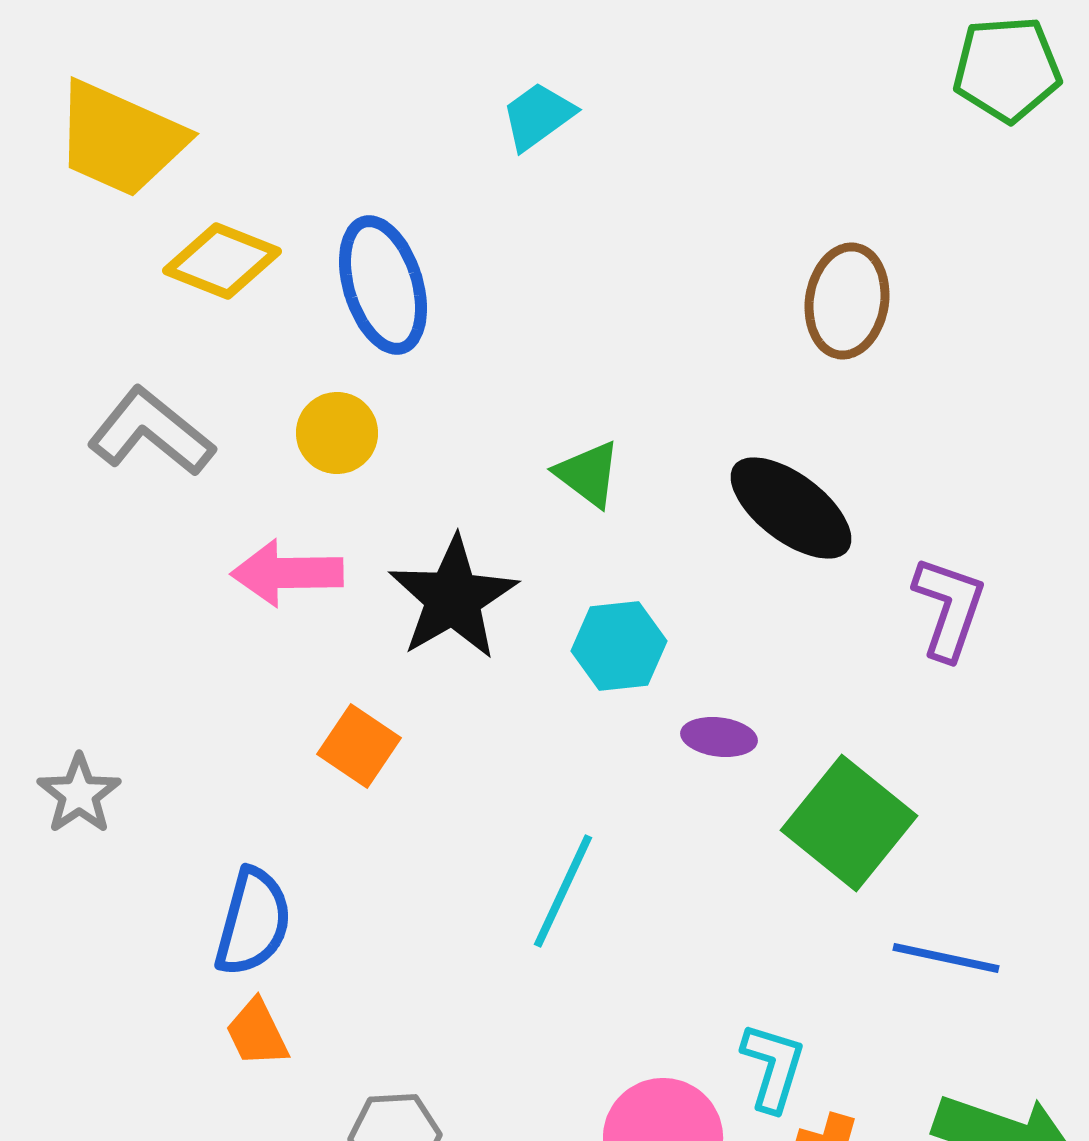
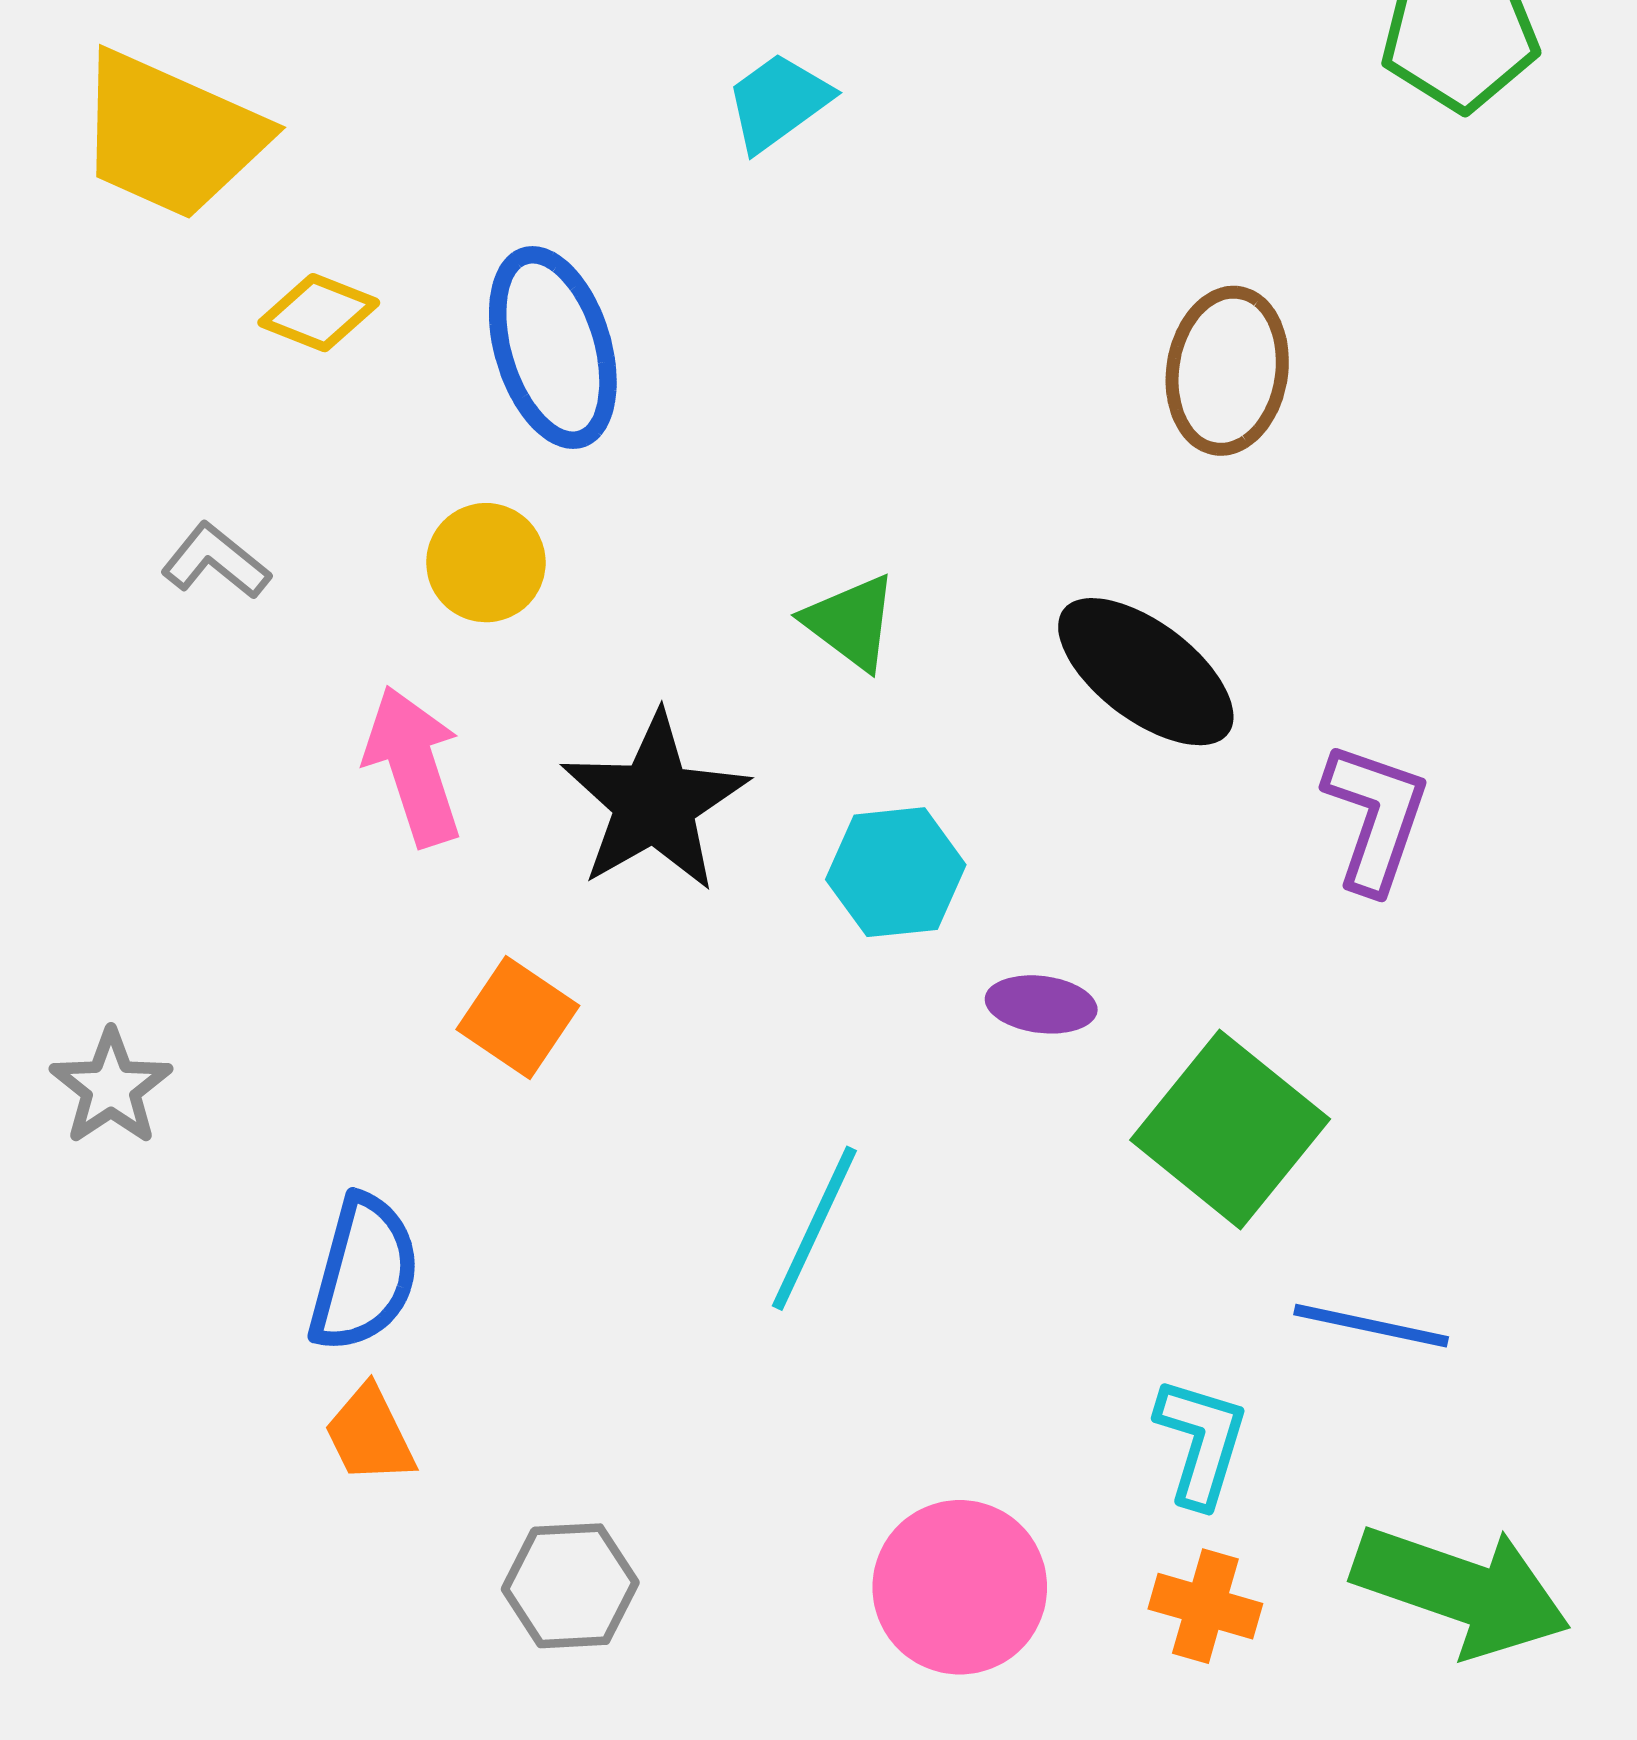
yellow diamond: (222, 261) -> (319, 313), size x0.7
gray L-shape: (151, 432) -> (216, 561), size x0.6
pink arrow: (287, 573) -> (413, 766), turned 73
cyan L-shape: (773, 1067) -> (1201, 1442), moved

